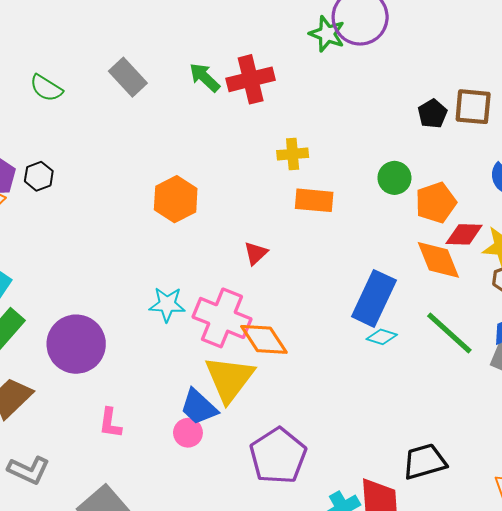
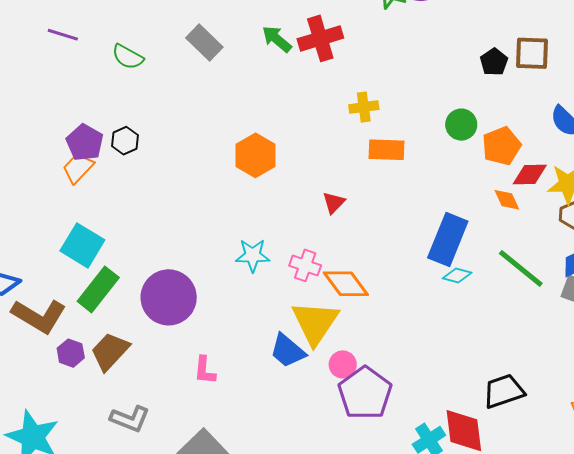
orange diamond: (438, 260) -> (507, 200), size x0.6
pink cross: (222, 318) -> (305, 265), size x0.6
pink circle: (188, 433) -> (343, 364), moved

